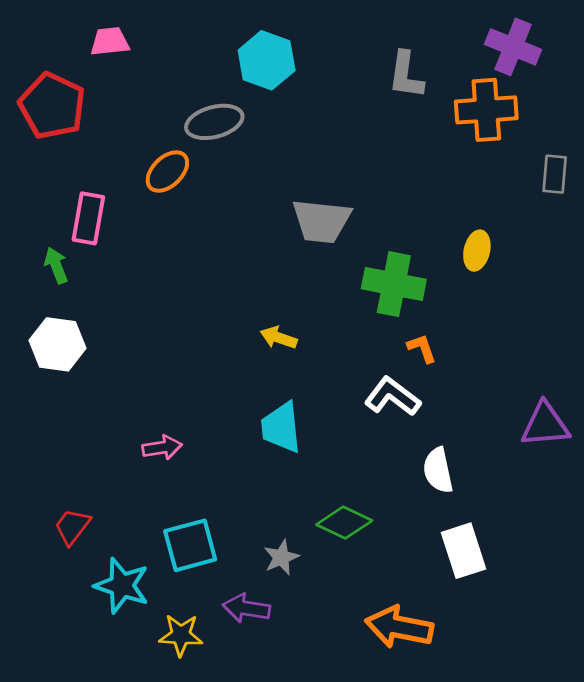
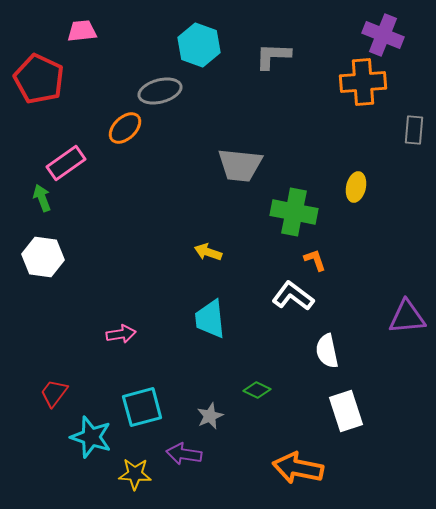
gray L-shape: (406, 75) -> (273, 56), moved, turned 84
pink rectangle: (88, 218) -> (66, 163), turned 45
green diamond: (344, 523) -> (257, 390), size x0.7

